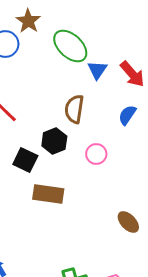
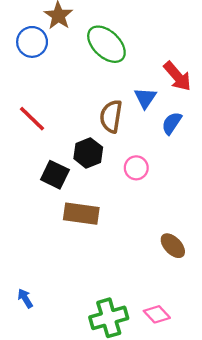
blue triangle: (97, 70) -> (145, 98), moved

